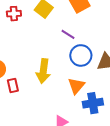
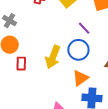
blue circle: (81, 55) -> (78, 50), moved

